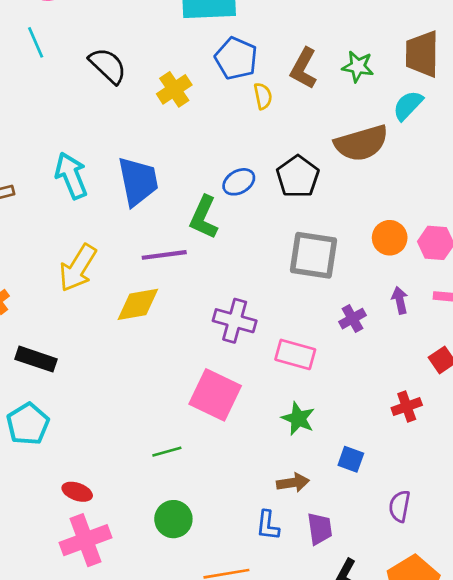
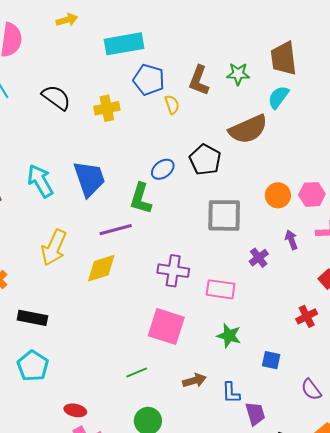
yellow cross: (174, 89) -> (107, 108), turned 30
brown arrow: (293, 483) -> (194, 380), moved
purple semicircle: (400, 506) -> (311, 390), turned -40
blue L-shape: (268, 525) -> (231, 393), moved

